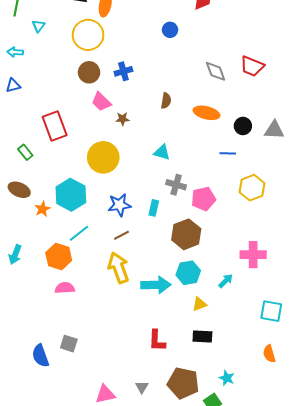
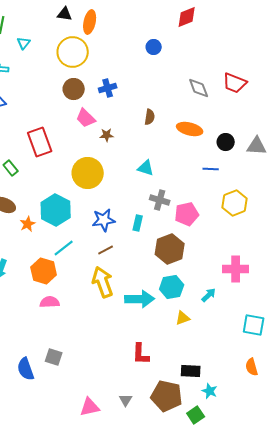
black rectangle: (202, 336) -> (191, 371), moved

